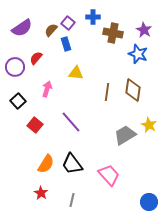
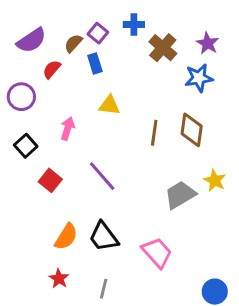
brown cross: (113, 33) -> (163, 48), turned 30
blue star: (138, 54) -> (199, 78), turned -30
red semicircle: (36, 58) -> (52, 69), moved

